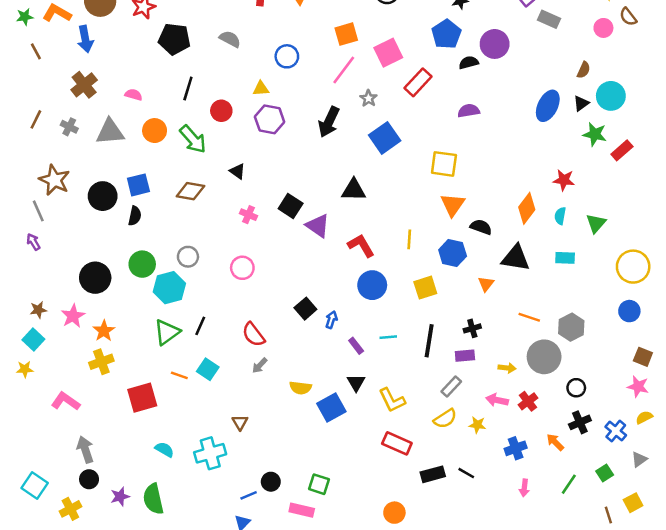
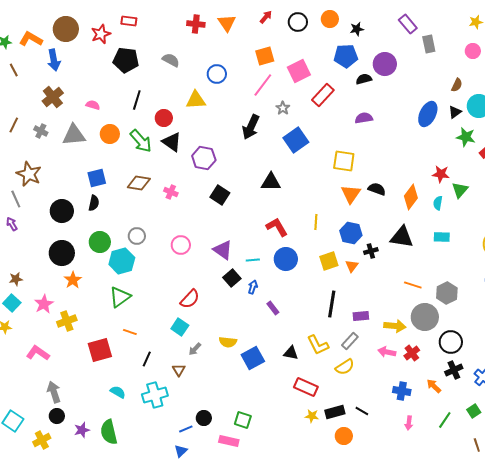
gray rectangle: (549, 19) -> (429, 44), turned 54
blue pentagon: (446, 34) -> (346, 56), turned 30
yellow triangle: (261, 89) -> (196, 100), size x1.5
purple hexagon: (270, 119) -> (204, 158), moved
black triangle: (237, 171) -> (172, 142), moved, size x1.5
black circle: (103, 196) -> (62, 211), moved
pink cross: (249, 215) -> (171, 192), moved
green triangle: (596, 223) -> (460, 190), moved
purple triangle: (318, 226) -> (223, 250), moved
black semicircle: (481, 227) -> (377, 189), moved
orange triangle: (486, 284) -> (352, 266), moved
pink star: (73, 316) -> (44, 304), moved
black line: (200, 326) -> (147, 359), moved
black cross: (472, 328) -> (371, 251), moved
orange star: (104, 331) -> (73, 280), moved
red semicircle: (253, 335) -> (190, 299), turned -100
cyan line: (388, 337) -> (253, 260), moved
gray arrow: (260, 365) -> (195, 349), moved
yellow arrow: (507, 368) -> (395, 326), size x1.5
cyan square: (208, 369) -> (180, 327), moved
black triangle: (356, 383) -> (291, 353), moved, turned -49
black circle: (576, 388) -> (451, 342), size x1.5
yellow L-shape: (392, 400) -> (318, 345), moved
yellow star: (477, 425) -> (312, 416), moved
blue cross: (516, 448) -> (402, 391), turned 30
orange circle: (394, 513) -> (344, 436), moved

